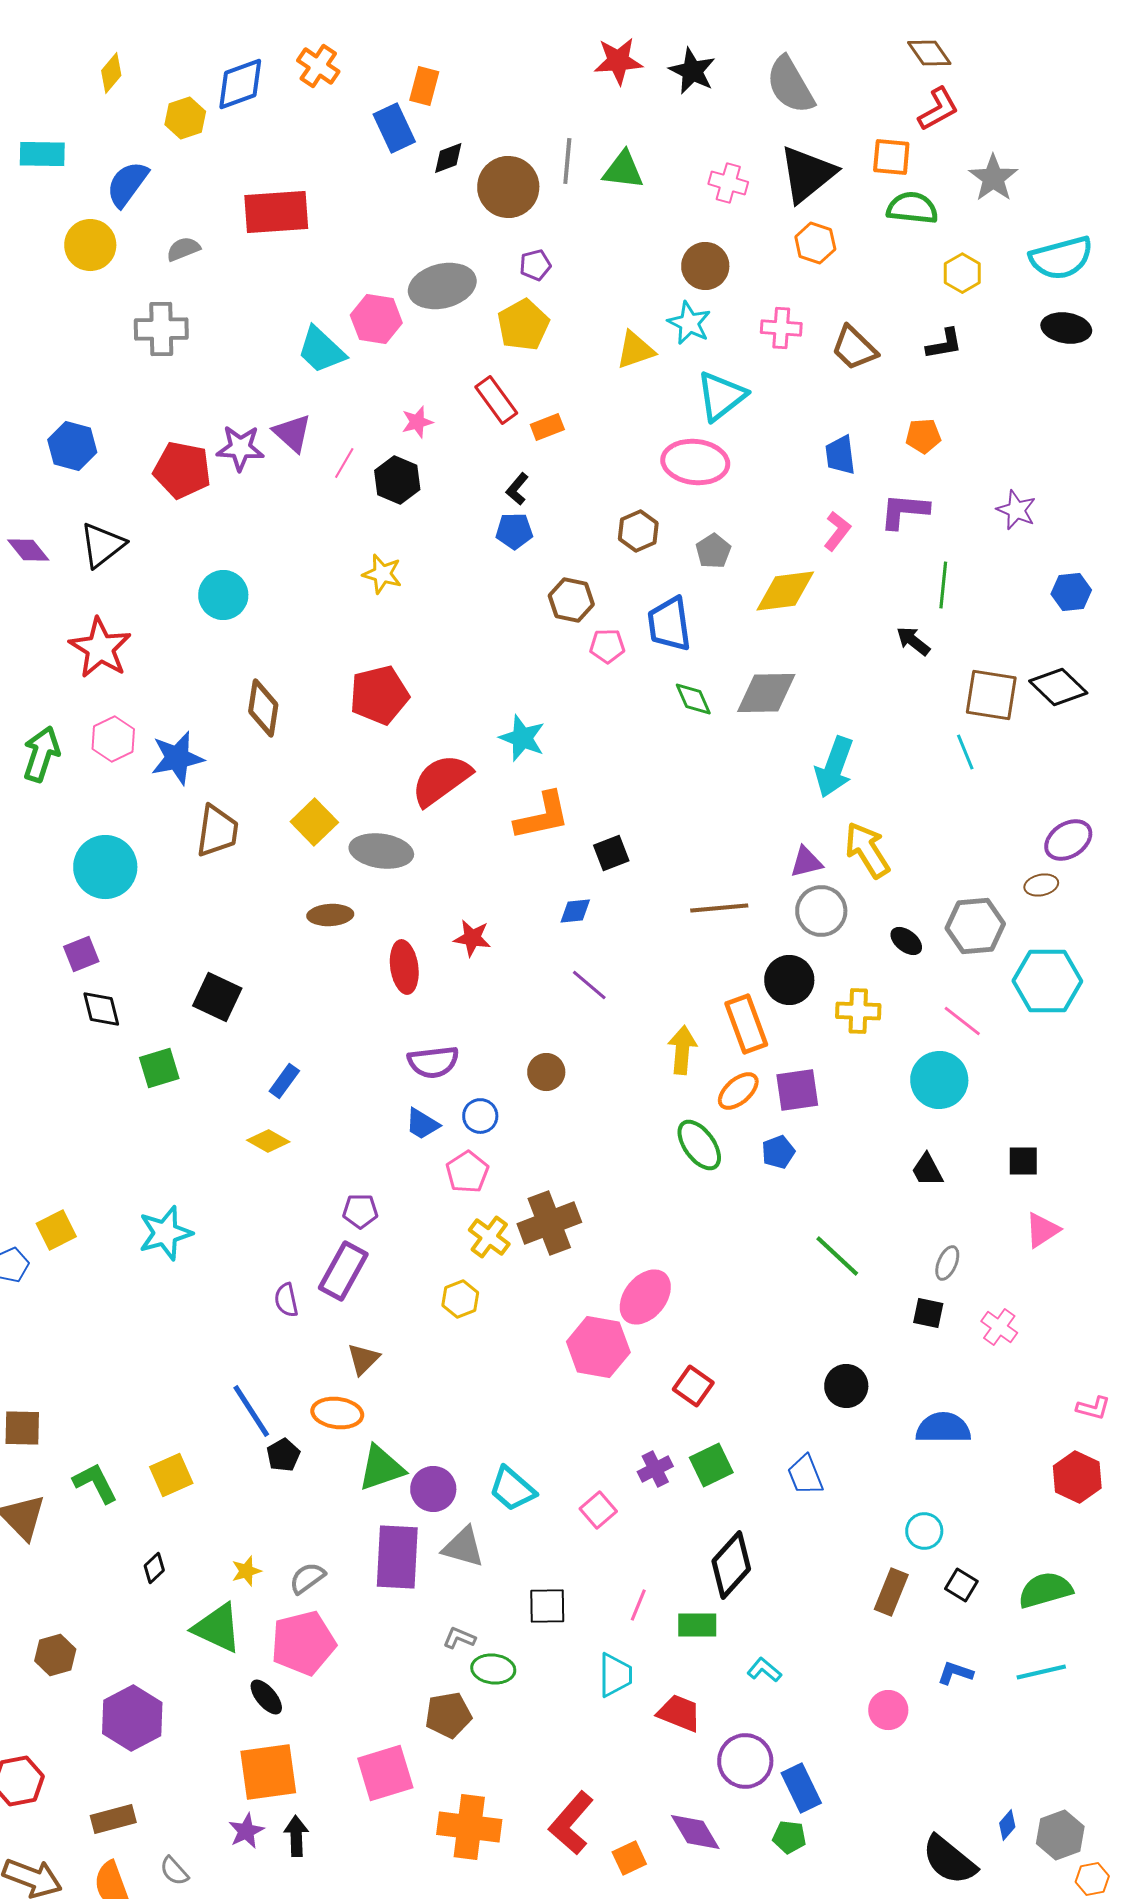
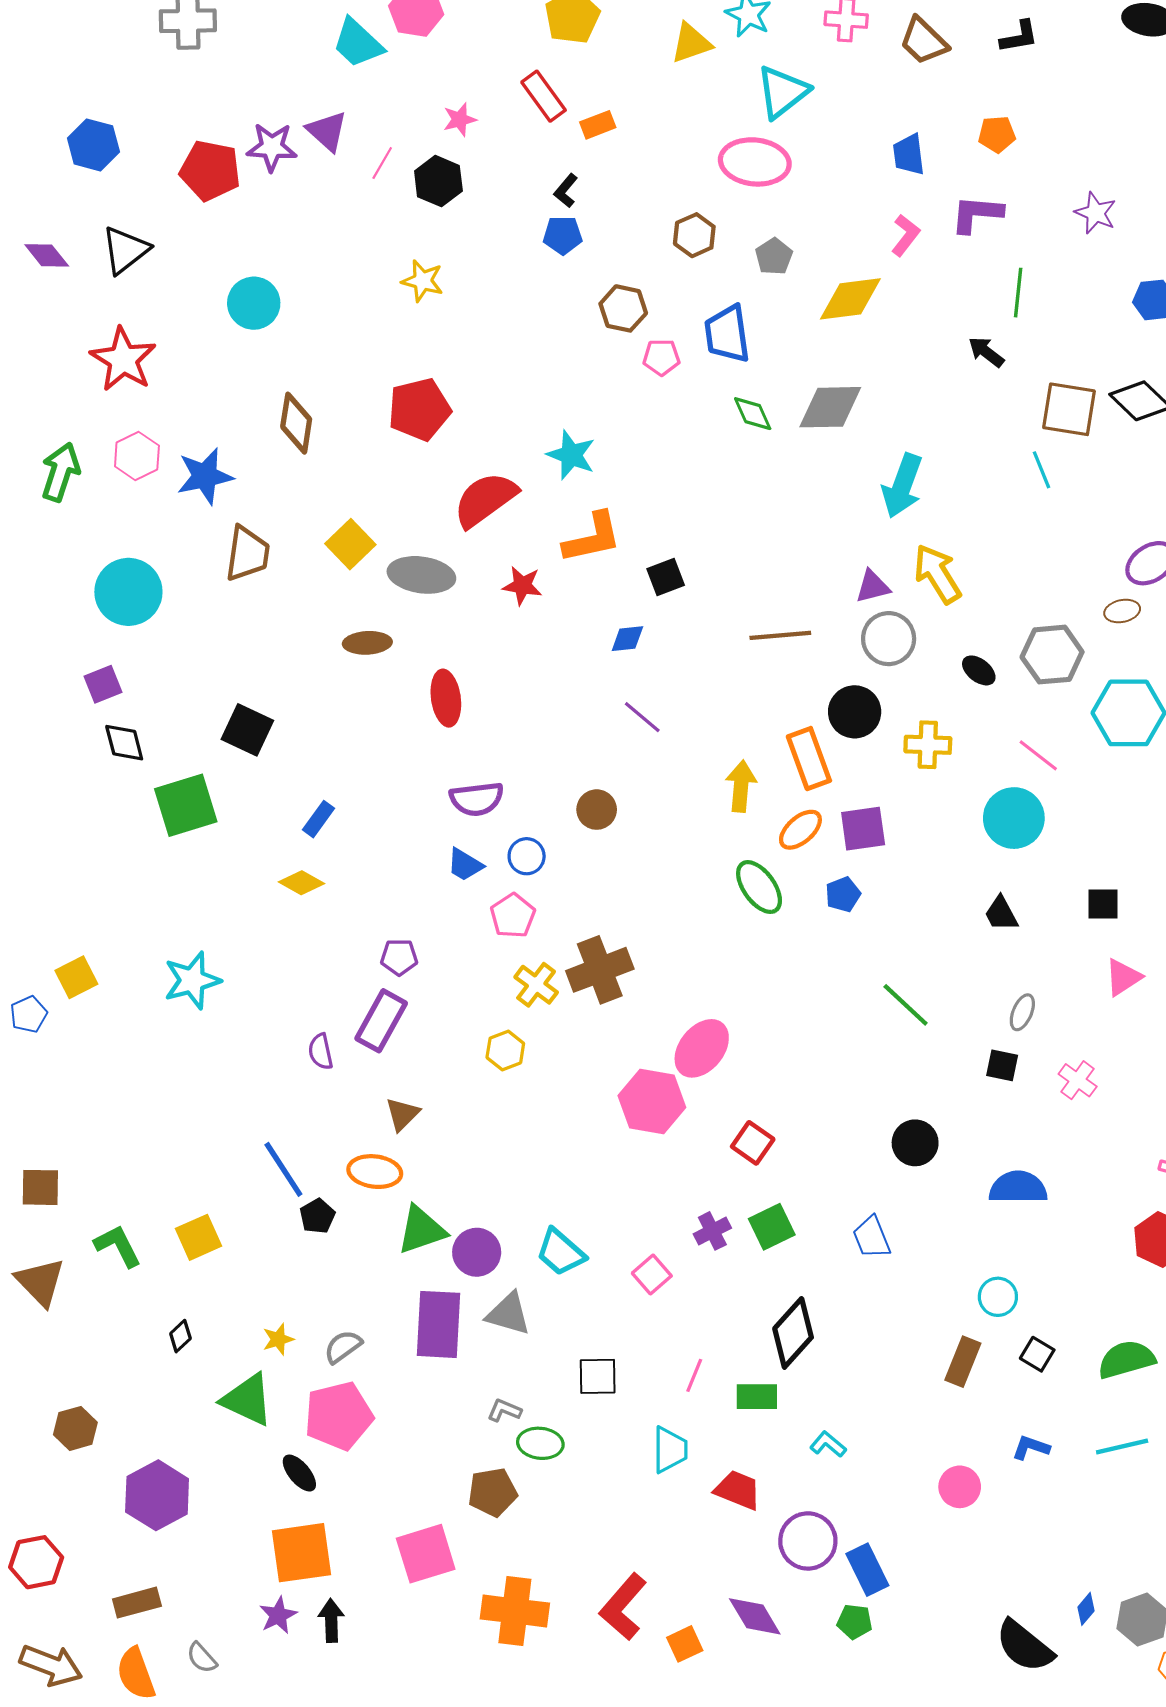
red star: (472, 938) -> (522, 586), moved
green square: (159, 1068) -> (186, 805), size x1.5

